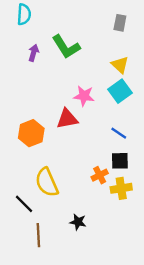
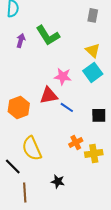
blue line: (119, 133) -> (67, 107), moved
black square: (120, 161) -> (99, 115), moved

